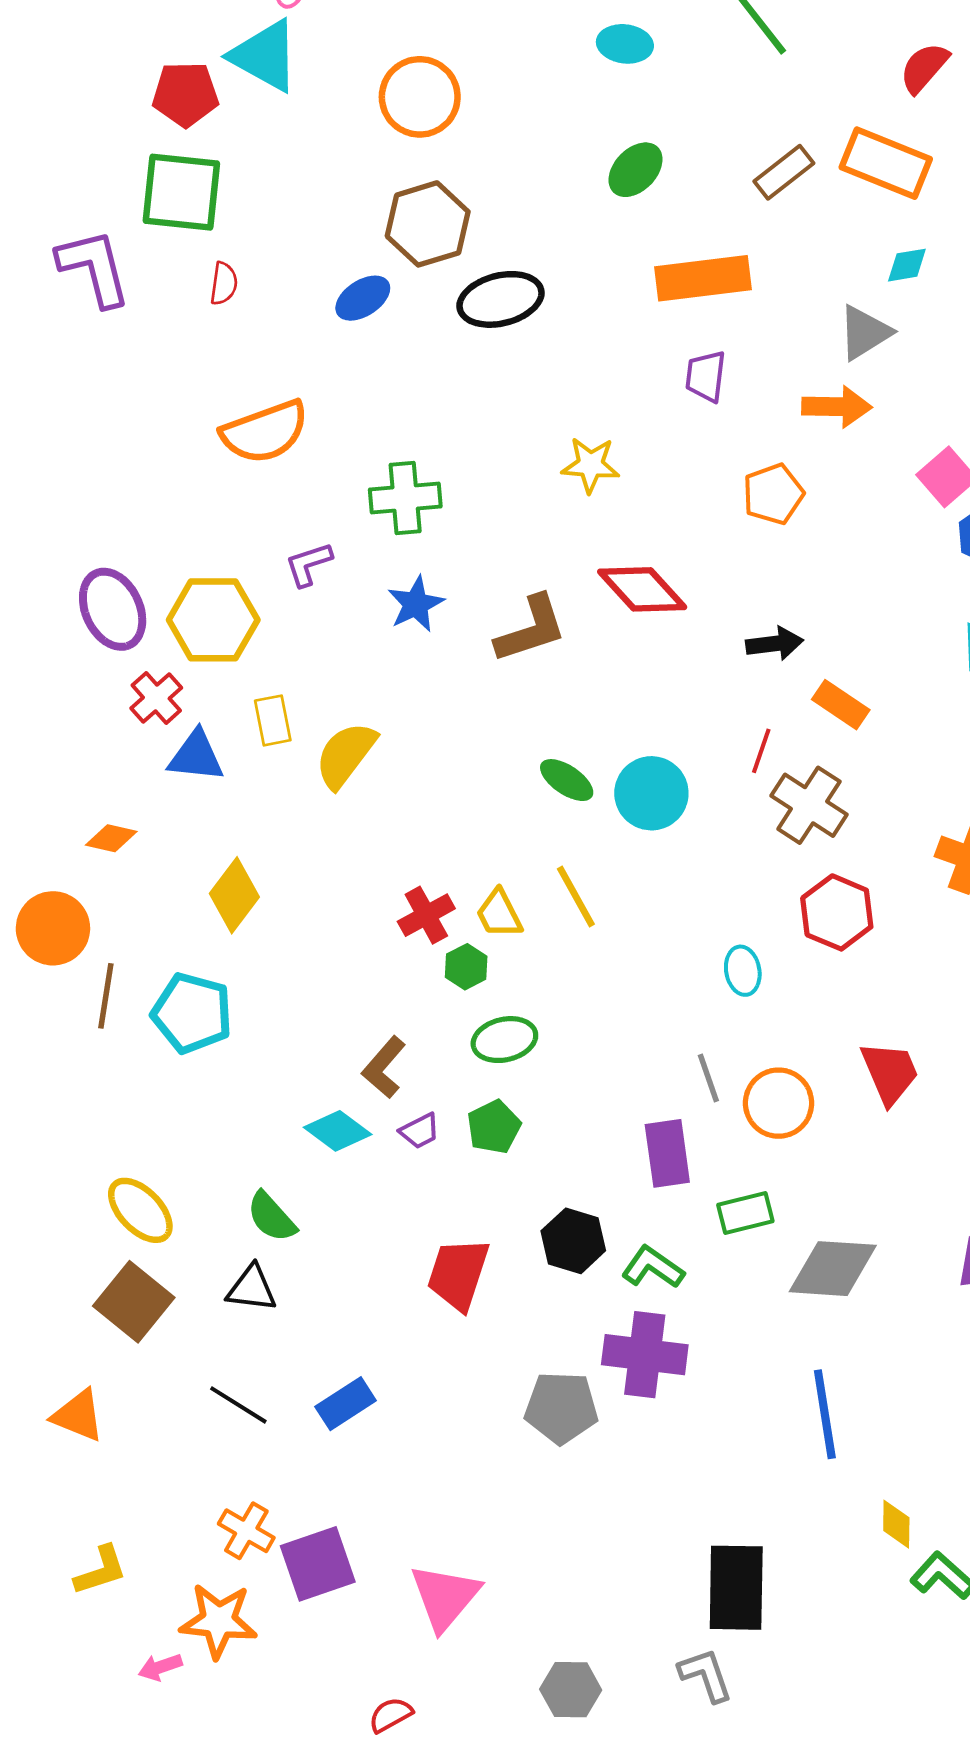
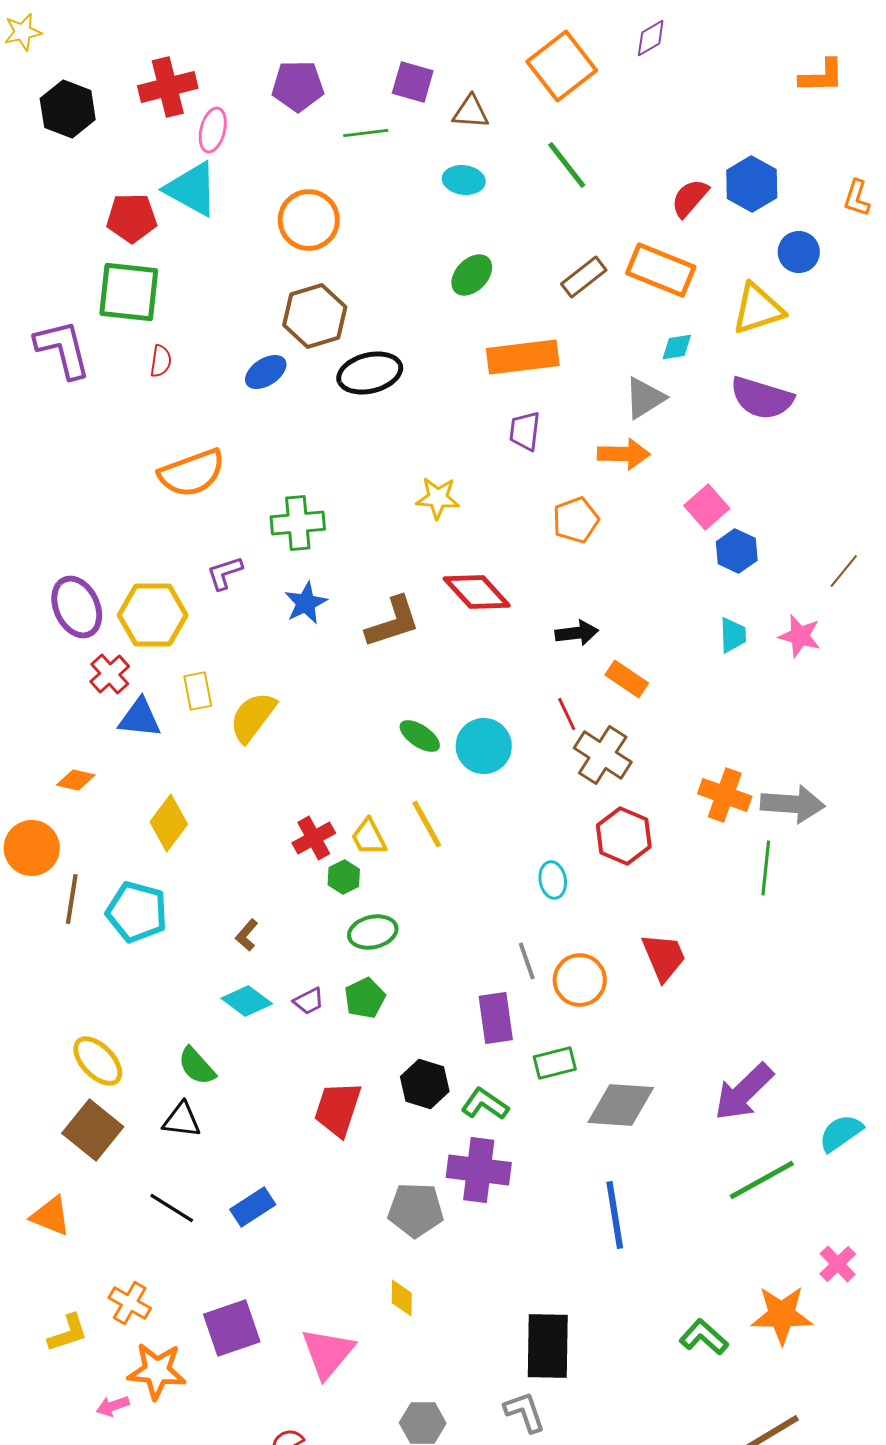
red line: (761, 751) -> (567, 714), turned -44
brown L-shape: (384, 1067) -> (247, 935), moved, size x0.7
yellow diamond: (896, 1524) -> (402, 1298), moved
orange cross: (246, 1531) -> (130, 1303), moved

